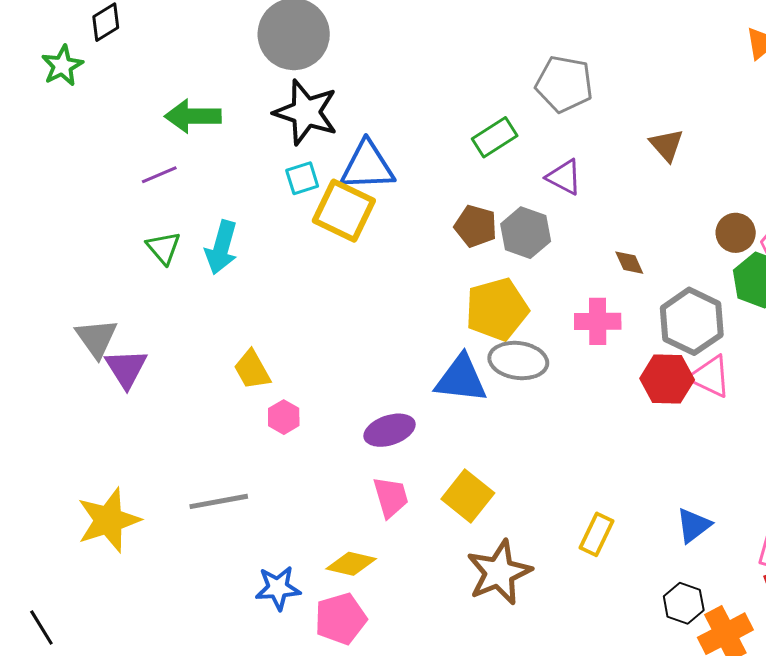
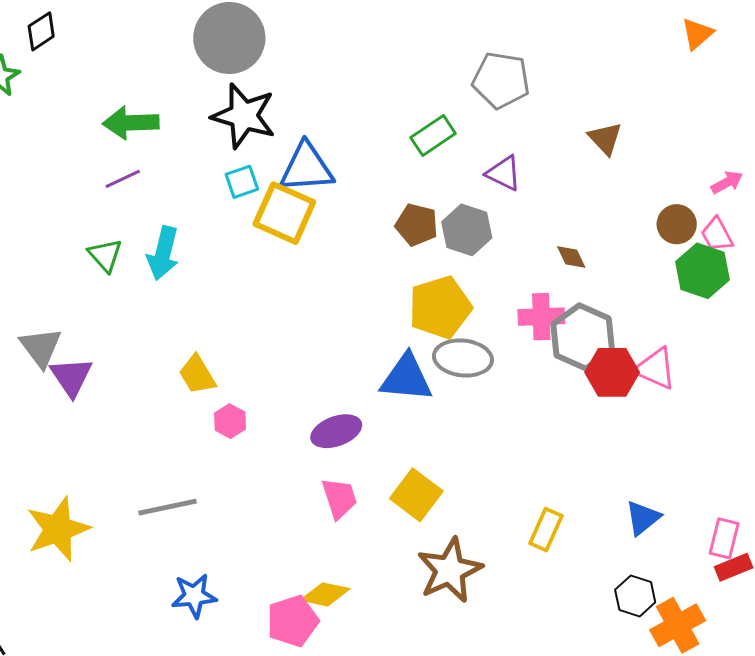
purple line: (159, 175) -> (123, 179), moved
gray hexagon: (692, 321) -> (583, 337), moved
yellow diamond: (351, 564) -> (325, 594), moved
blue star: (278, 588) -> (194, 596), moved

